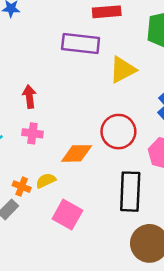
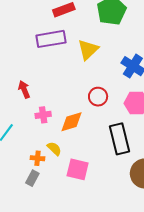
red circle: (118, 132) -> (98, 97), size x0.7
pink cross: (32, 133) -> (43, 115), moved
yellow semicircle: (46, 181) -> (54, 149), turned 84

